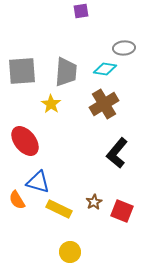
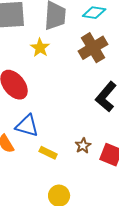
yellow rectangle: (59, 209) -> (48, 153), size x0.7

